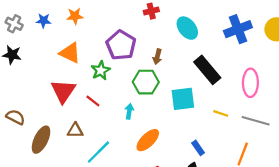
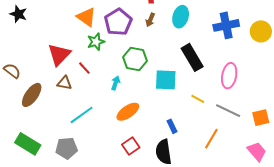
cyan ellipse: (187, 28) -> (181, 17), turned 45
orange triangle: (70, 53) -> (86, 17), moved
brown arrow: (157, 57) -> (150, 20), moved
brown triangle: (75, 130) -> (64, 83), moved

